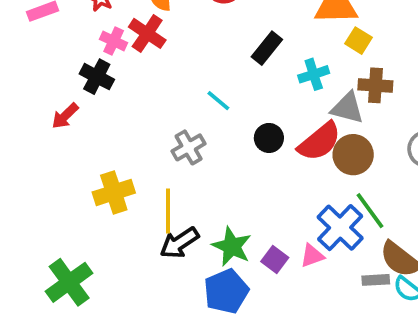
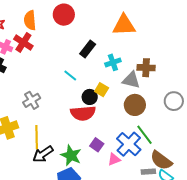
yellow square: (359, 41) -> (102, 90), moved
cyan line: (218, 101) -> (70, 75), moved
red semicircle: (319, 142) -> (83, 113), moved, turned 35
gray cross: (189, 147) -> (32, 100), moved
purple square: (275, 259) -> (97, 145), moved

